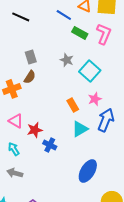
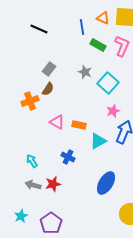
blue line: (64, 15) -> (82, 27), turned 49
gray rectangle: (31, 57) -> (49, 69), turned 56
orange rectangle: (73, 105) -> (79, 125), moved, turned -48
pink triangle: (16, 121) -> (57, 122), moved
red star: (35, 130) -> (53, 184), moved

